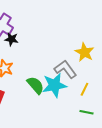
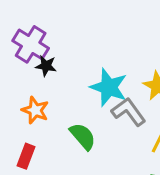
cyan star: (54, 85) -> (109, 87), moved, turned 30

